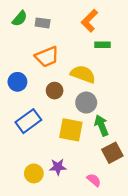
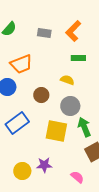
gray rectangle: (43, 23) -> (44, 33), moved
green rectangle: (103, 45) -> (78, 58), moved
orange trapezoid: (47, 57) -> (21, 64), moved
yellow semicircle: (83, 74) -> (67, 80), size x0.6

